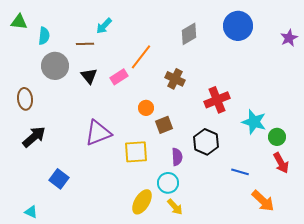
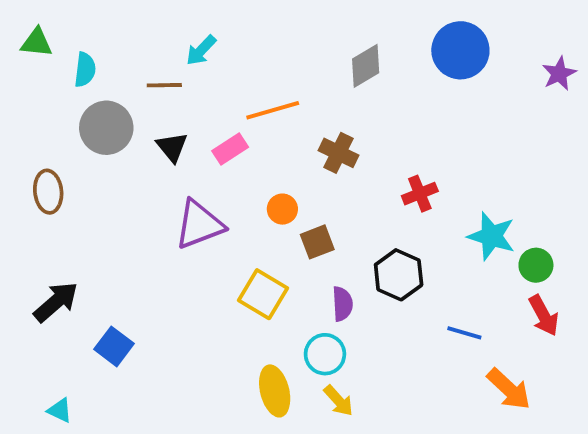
orange line: (141, 57) -> (273, 110), turned 36
red cross: (217, 100) -> (420, 194), size x0.7
purple triangle: (98, 133) -> (199, 225), moved
black arrow: (34, 137) -> (56, 302), moved
yellow square: (136, 152) -> (263, 294), turned 35
yellow ellipse: (142, 202) -> (275, 391), turned -45

